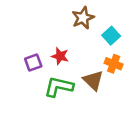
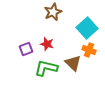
brown star: (83, 18) -> (53, 12), moved
cyan square: (111, 36) -> (87, 28), size x1.5

